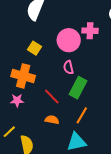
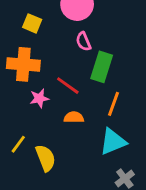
pink star: (17, 100) -> (39, 98), moved

